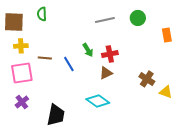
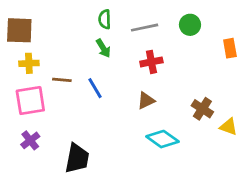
green semicircle: (42, 14) -> (105, 19), moved
green arrow: (88, 50) -> (103, 48), moved
red cross: (110, 54) -> (151, 62), moved
cyan diamond: (98, 101) -> (162, 139), moved

